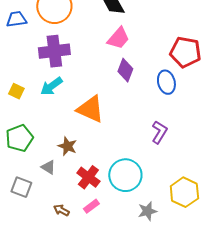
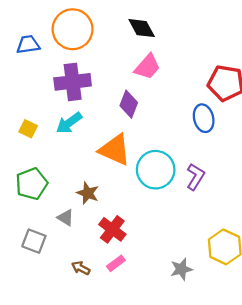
purple diamond: (125, 70) -> (129, 104), moved
cyan circle: (125, 175) -> (156, 170), moved

